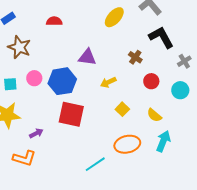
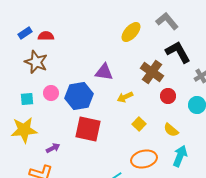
red semicircle: (54, 21) -> (46, 36), moved
brown cross: (135, 57) -> (152, 72), size x1.6

